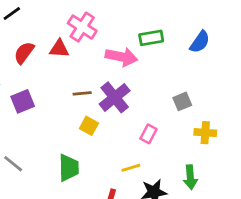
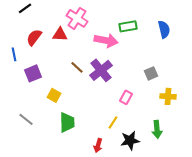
blue semicircle: (200, 42) -> (164, 29), turned -48
brown line: (82, 93) -> (77, 67), turned 48
yellow square: (89, 126) -> (54, 95), moved
yellow line: (131, 168) -> (113, 122), turned -40

